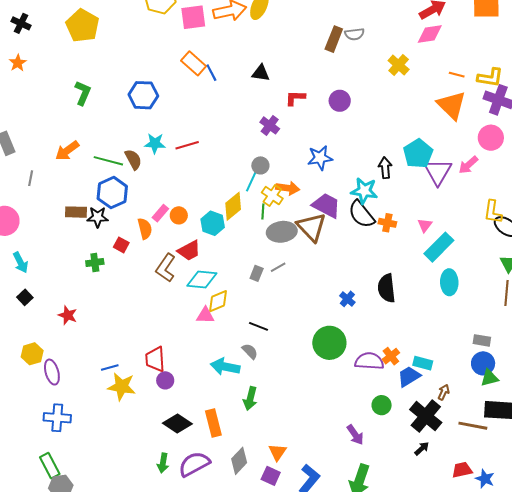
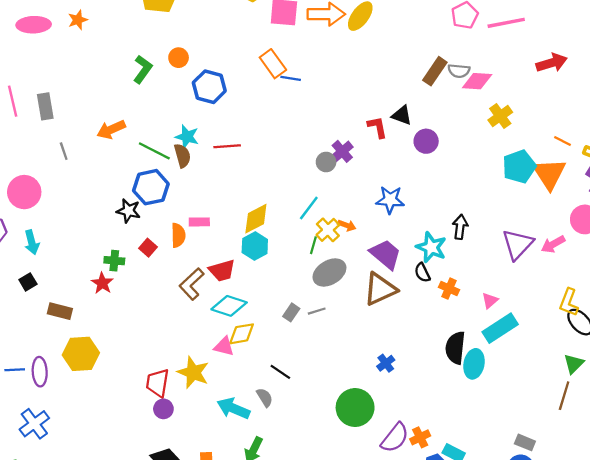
pink diamond: (430, 34) -> (477, 81), moved
blue line: (211, 73) -> (291, 78), turned -66
black triangle: (261, 73) -> (402, 115), moved
red L-shape: (295, 98) -> (377, 127), turned 65
cyan star: (155, 143) -> (187, 137), moved
red line: (187, 145) -> (227, 146), moved
cyan pentagon: (418, 154) -> (519, 167), moved
gray circle: (260, 165) -> (326, 162), moved
gray line: (31, 178) -> (64, 151), turned -42
orange arrow: (288, 188) -> (347, 225), size x0.7
yellow diamond: (233, 206) -> (256, 219), moved
brown rectangle: (76, 212) -> (60, 311), moved
pink rectangle: (160, 213) -> (199, 222), turned 36
black semicircle: (361, 214) -> (422, 273), size x0.6
orange circle: (179, 215) -> (179, 58), moved
brown triangle: (311, 227) -> (380, 289), moved, turned 36
gray ellipse: (282, 232) -> (329, 272), turned -36
cyan ellipse: (449, 282) -> (474, 364), moved
black semicircle: (387, 288) -> (455, 348), moved
red star: (68, 315) -> (102, 283), moved
yellow hexagon: (32, 354) -> (81, 354), moved, size x1.4
purple semicircle: (369, 361) -> (395, 438), turned 112
blue line: (110, 368) -> (15, 370), moved
yellow star: (122, 387) -> (193, 372), moved
blue cross: (57, 418) -> (34, 424), turned 36

